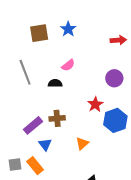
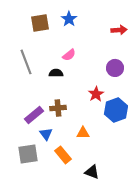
orange triangle: (82, 143) -> (83, 133), turned 40
gray square: (15, 165) -> (28, 154), moved, size x1.5
orange rectangle: (35, 166) -> (63, 155), moved

